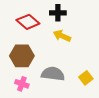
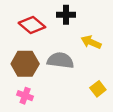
yellow arrow: (62, 36) -> (91, 42), moved
gray semicircle: (53, 74) -> (60, 60), moved

